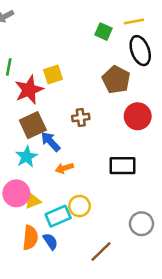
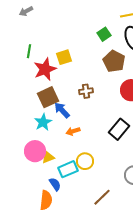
green square: (104, 32) -> (104, 34), moved, turned 32
black rectangle: (123, 166) -> (119, 129), turned -50
orange semicircle: (30, 238) -> (46, 200), moved
blue semicircle: (50, 241) -> (55, 184), moved

